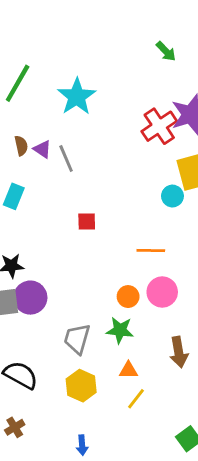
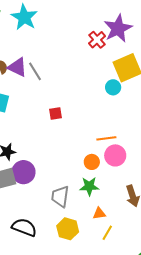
cyan star: (77, 97) -> (24, 17), moved
red cross: (159, 126) -> (97, 40), size x0.7
purple triangle: (42, 149) -> (17, 67), size x1.5
orange line: (151, 251) -> (106, 138), moved

